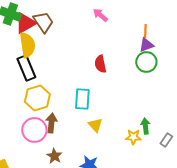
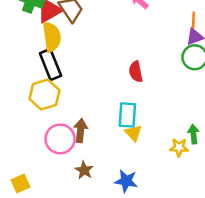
red semicircle: (100, 64) -> (136, 72), moved
yellow hexagon: (37, 98) -> (44, 94), moved
cyan rectangle: (82, 99) -> (127, 115), moved

